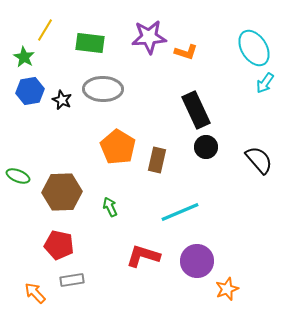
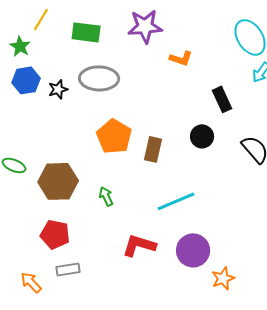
orange L-shape: (186, 52) -> (181, 58), moved
black star: (62, 100) -> (58, 89), turned 30
black rectangle: (196, 110) -> (222, 99), moved, size x0.7

